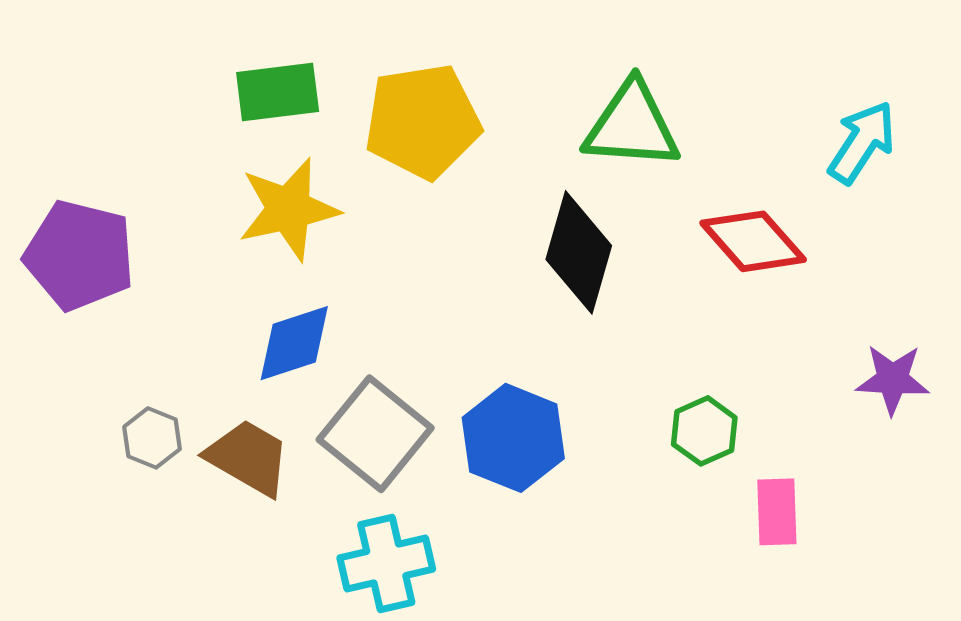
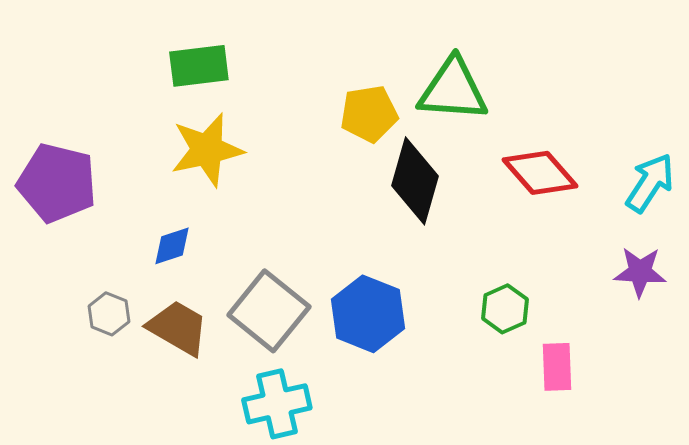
yellow pentagon: (423, 121) -> (369, 114), moved, size x0.7
cyan arrow: (862, 142) -> (650, 183), moved
blue diamond: (294, 343) -> (172, 246), moved, size x0.7

